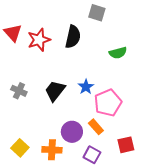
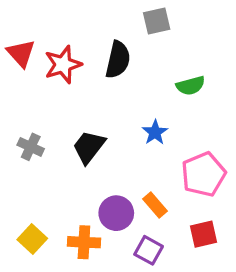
gray square: (97, 13) -> (157, 21), turned -30
blue star: (86, 87) -> (155, 132), moved
pink pentagon: (108, 103) -> (203, 174), moved

